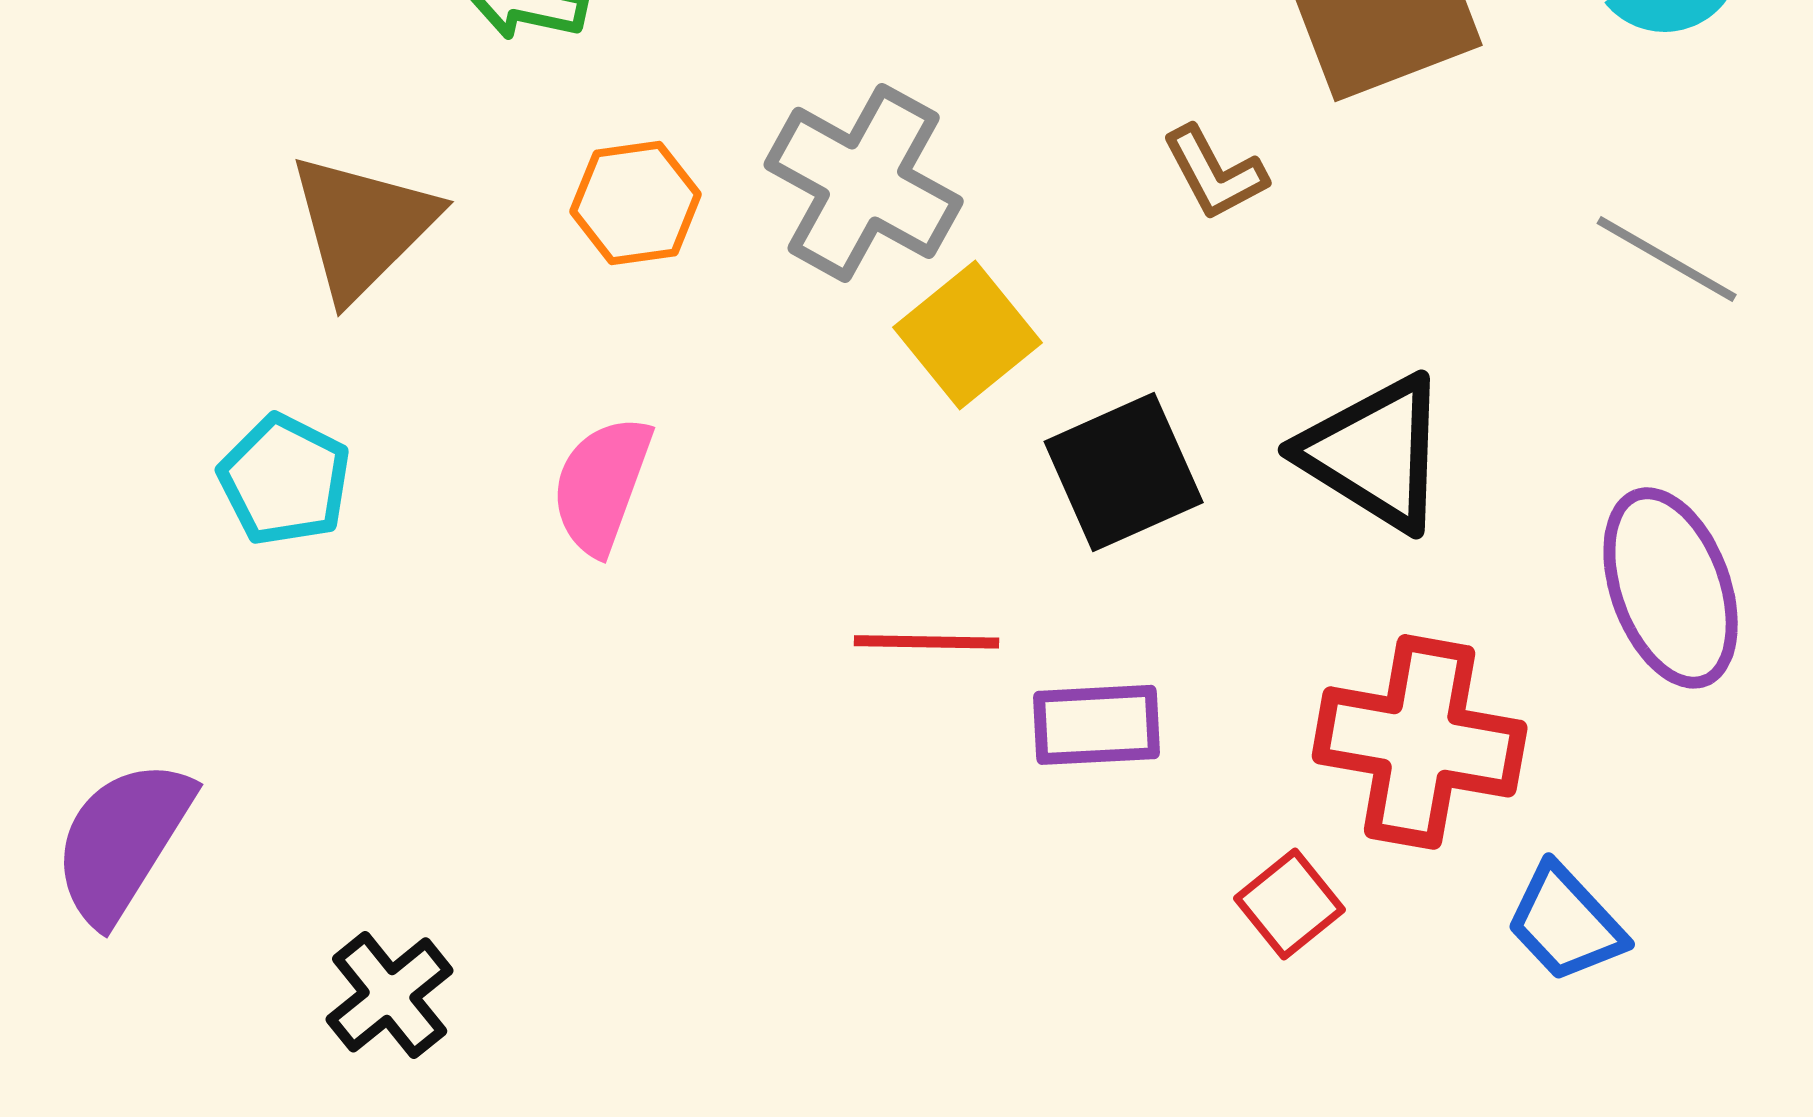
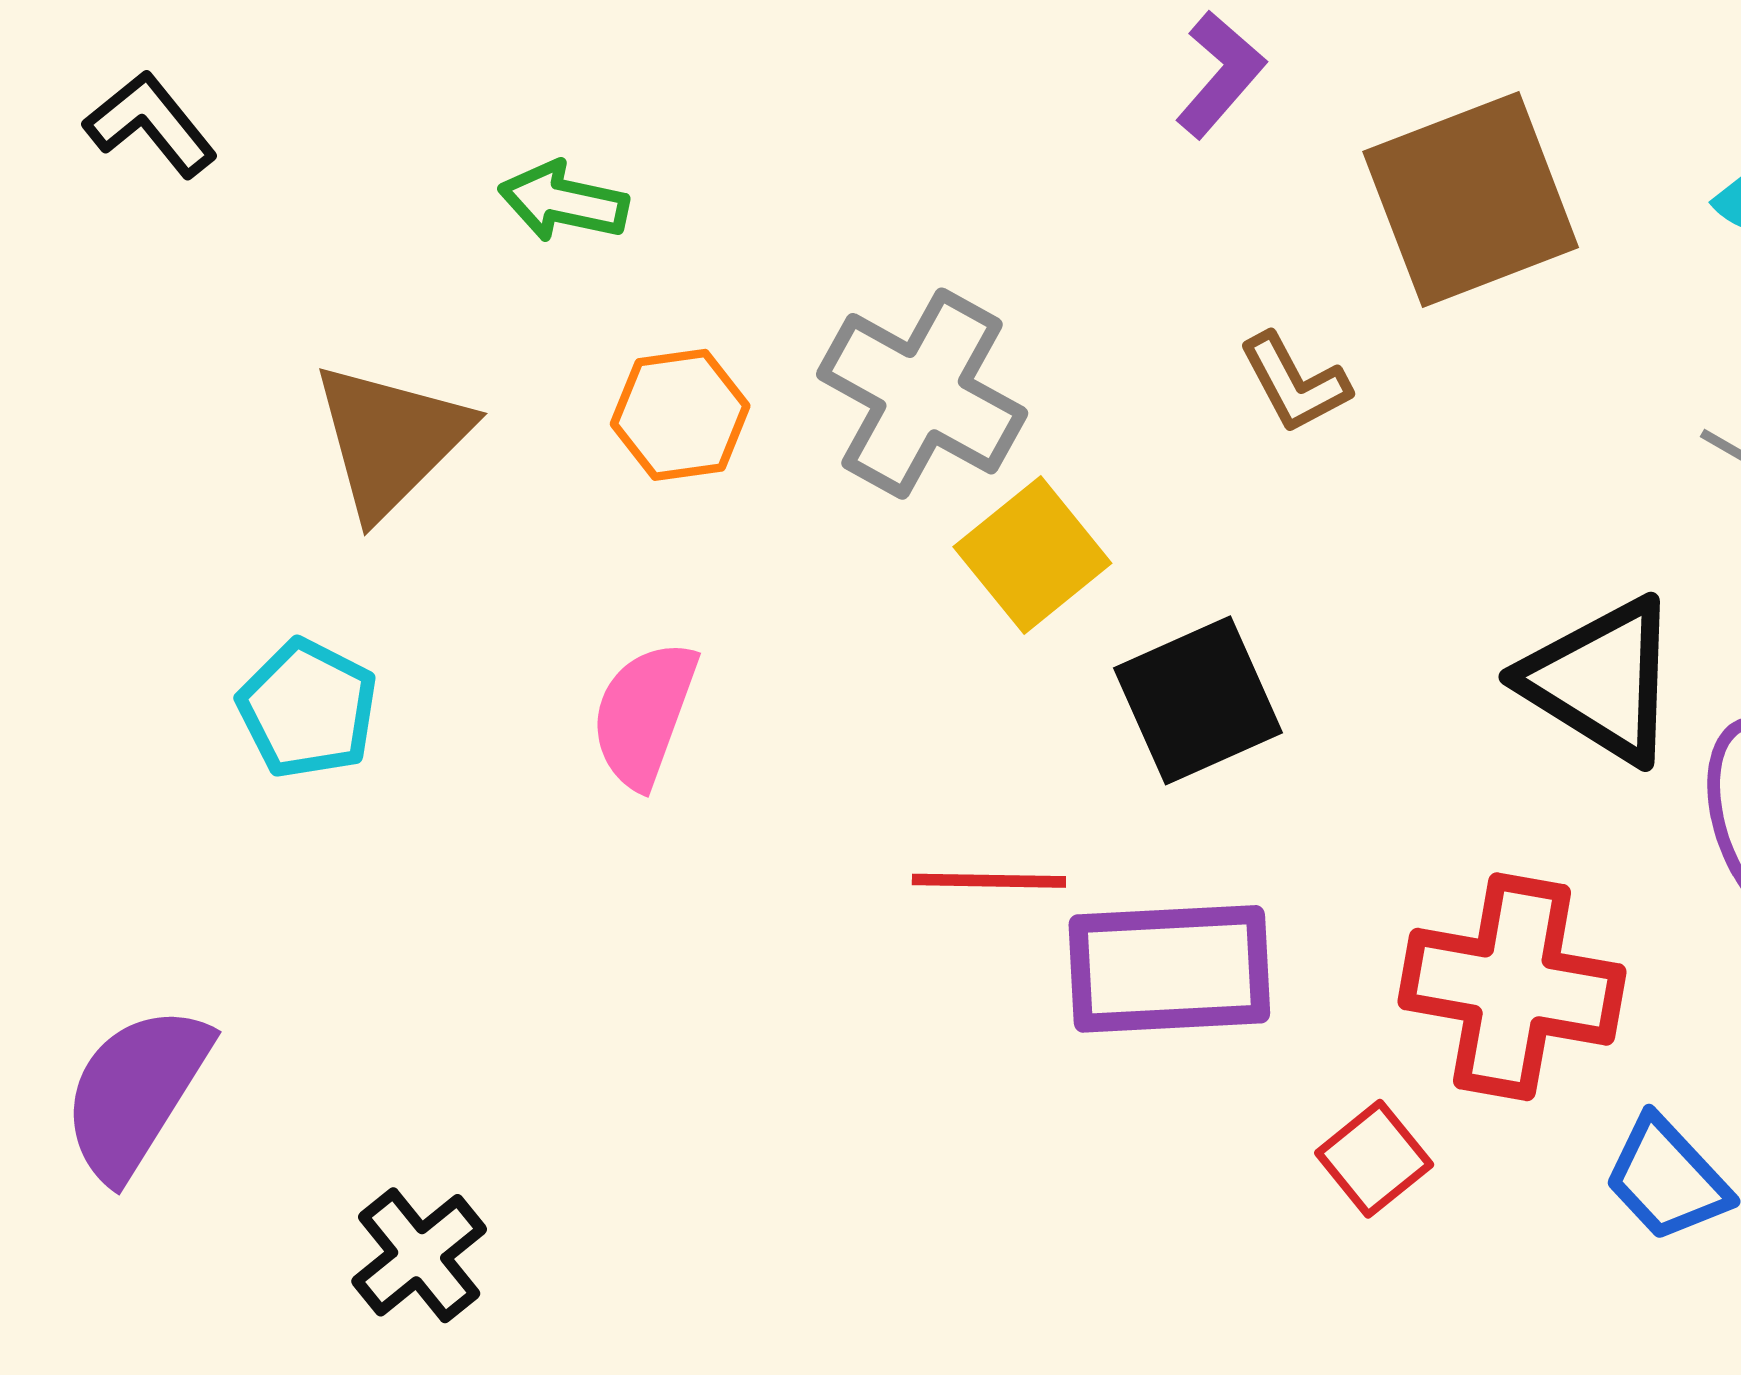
black triangle: (1375, 453) -> (1601, 680), moved
purple rectangle: (1097, 725) -> (1169, 969), size x1.5

